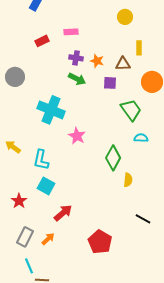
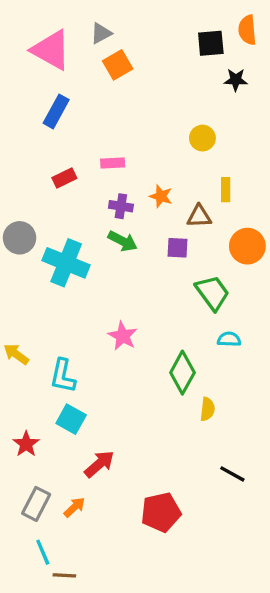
orange star: (97, 61) -> (161, 196), moved
cyan cross: (51, 110) -> (66, 263), moved
red pentagon: (100, 242) -> (161, 512), turned 30

